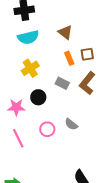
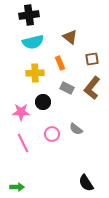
orange rectangle: (69, 58) -> (60, 63), moved
yellow cross: (30, 68) -> (35, 73), turned 30

